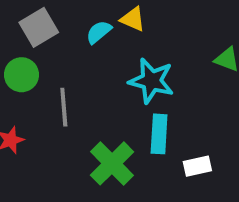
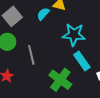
cyan rectangle: (159, 134) -> (82, 61), turned -30

